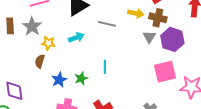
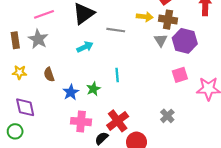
yellow star: (48, 43) -> (20, 72), moved
brown semicircle: (40, 61) -> (49, 75), turned -32
pink square: (165, 72) -> (180, 75), size x0.7

